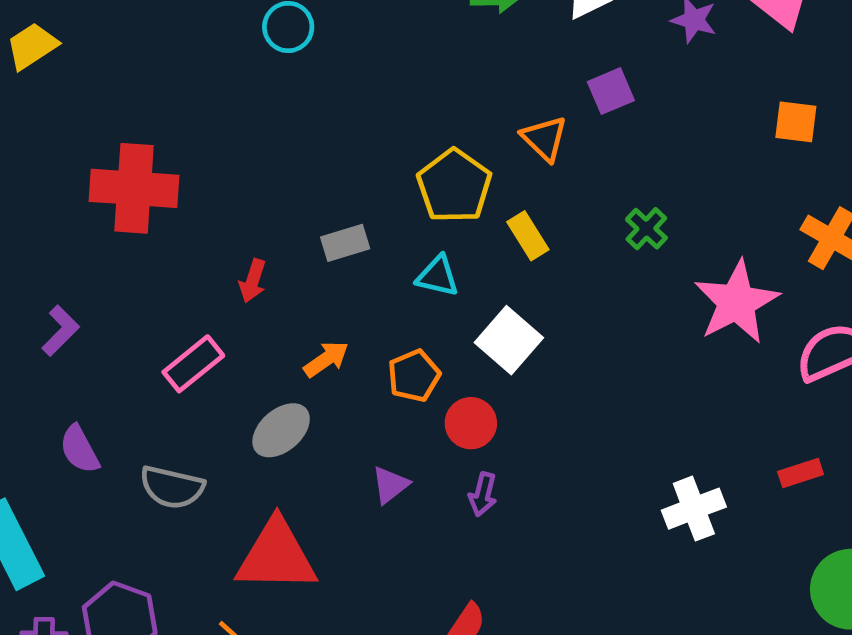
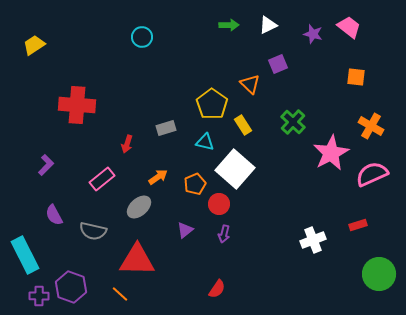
green cross: (646, 229) -> (293, 122), size x1.4
white square: (509, 340) -> (235, 169), size x1.4

